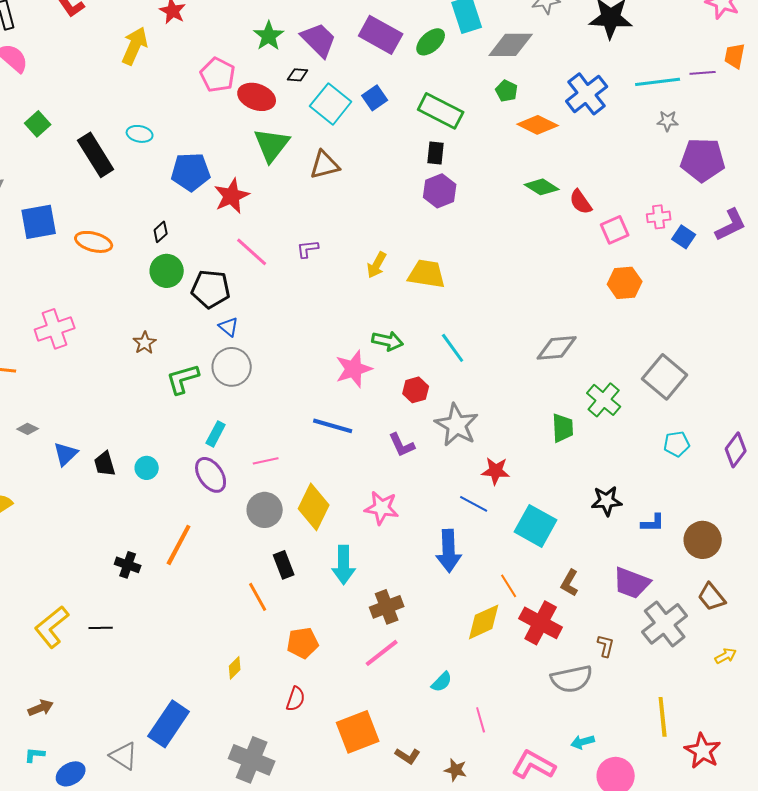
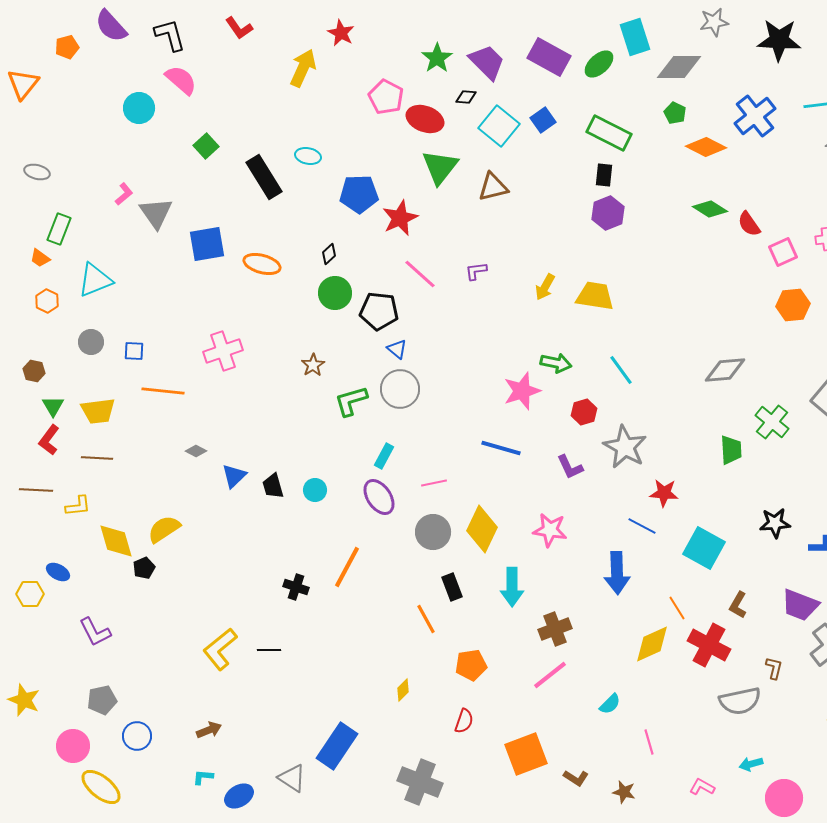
pink L-shape: (534, 765) -> (702, 787), size x0.6

